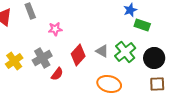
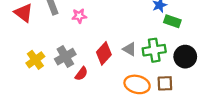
pink star: (55, 29) -> (79, 16), moved
green cross: (125, 52) -> (154, 50), turned 30
brown square: (157, 84) -> (165, 83), moved

